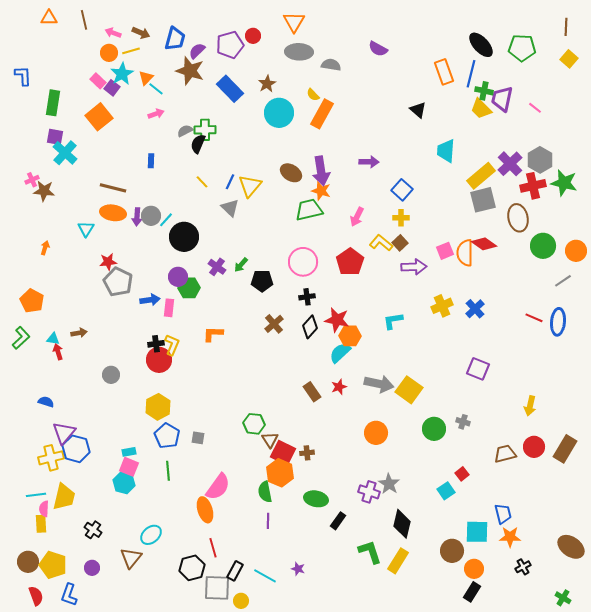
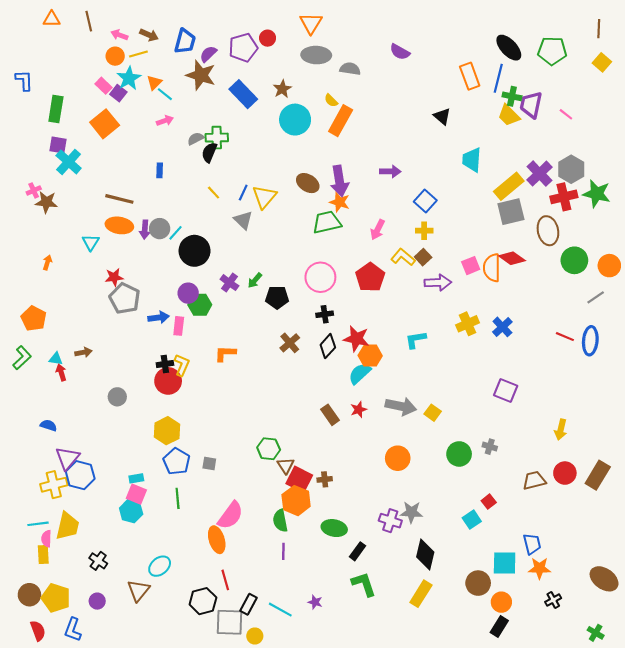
yellow square: (409, 390) -> (433, 413), size x0.6
gray star: (389, 484) -> (411, 512), turned -30
green L-shape: (370, 552) -> (364, 584), moved

